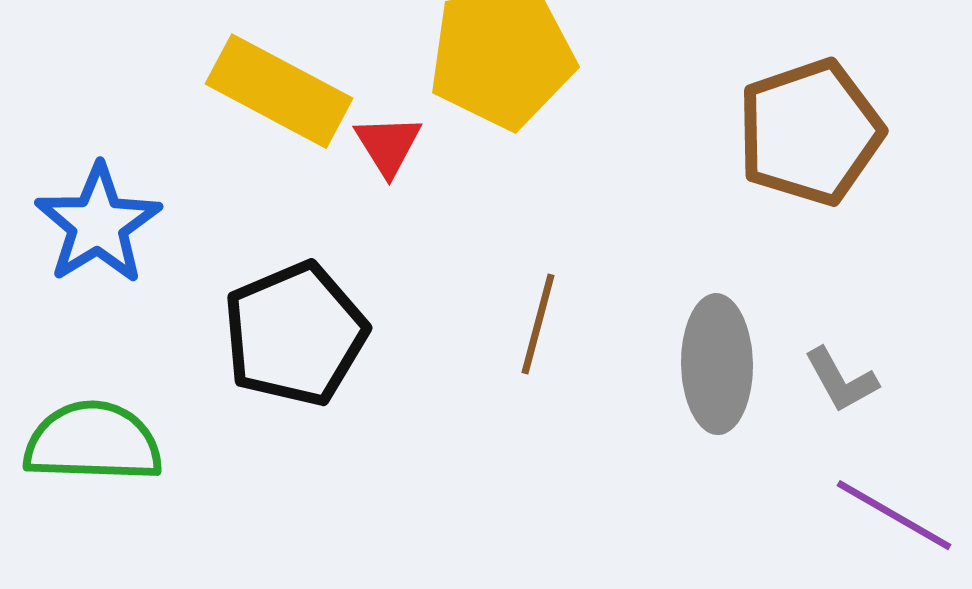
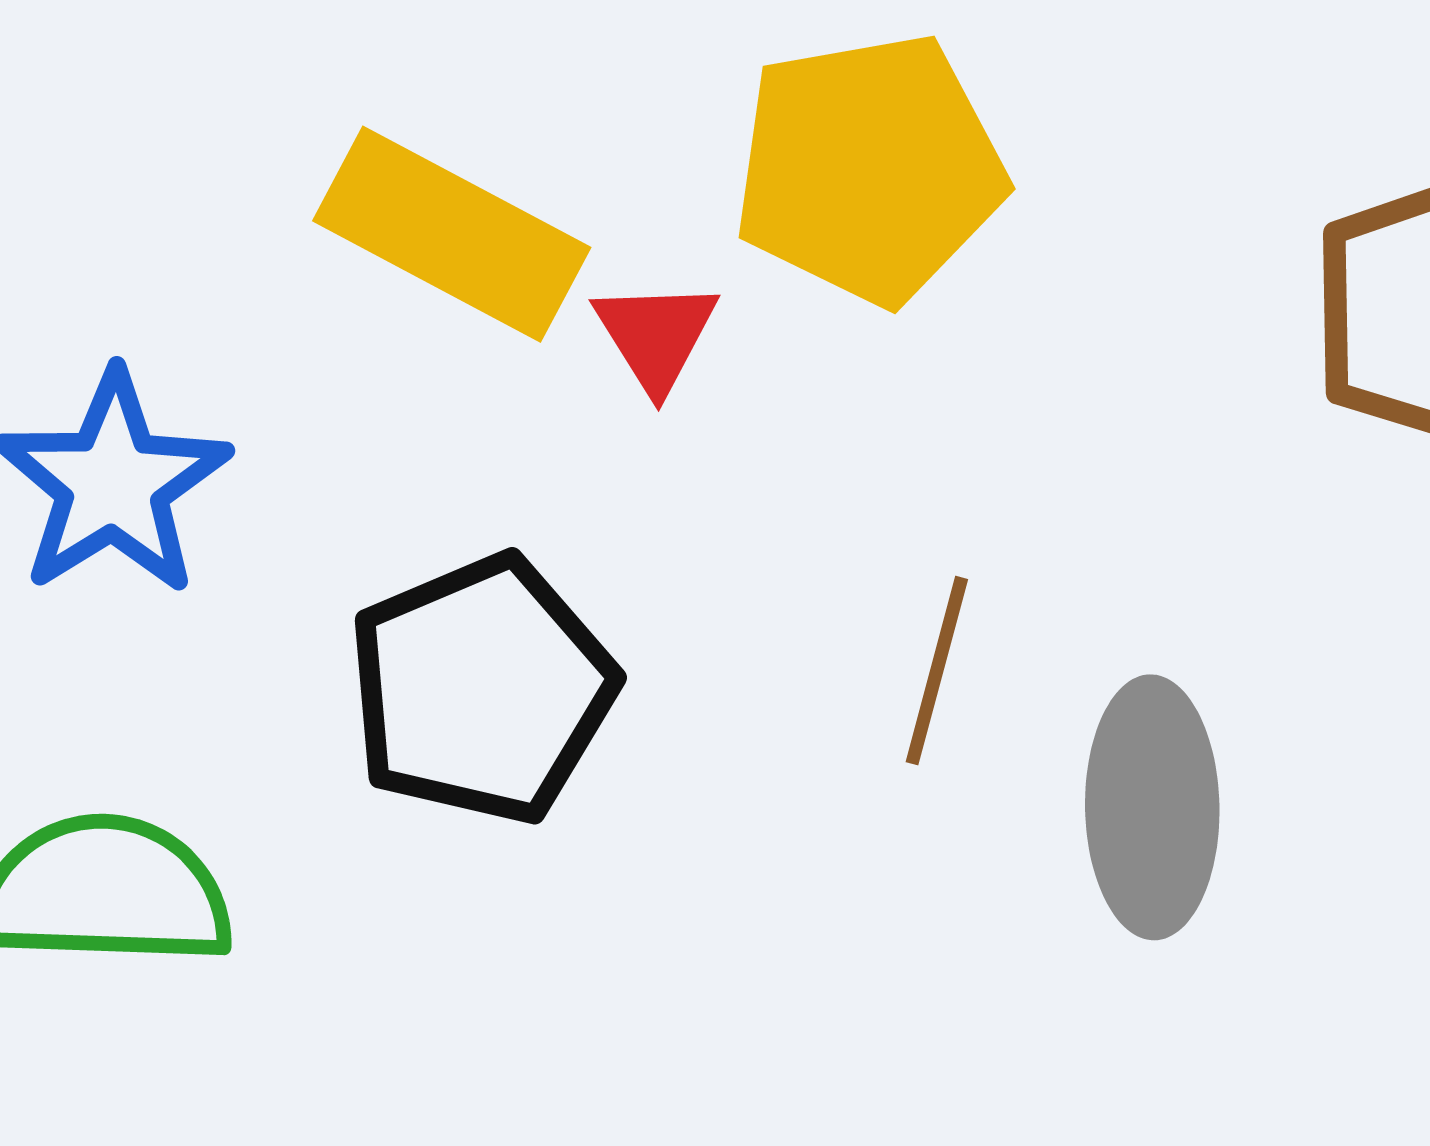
gray ellipse: (717, 364) -> (1152, 807), moved

